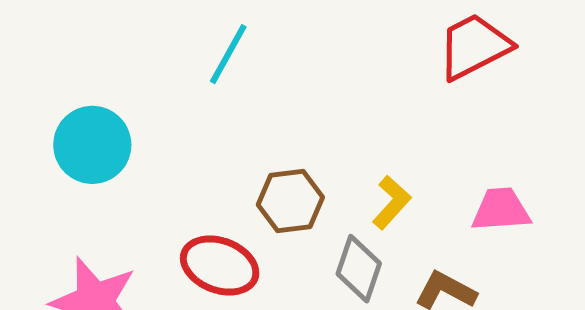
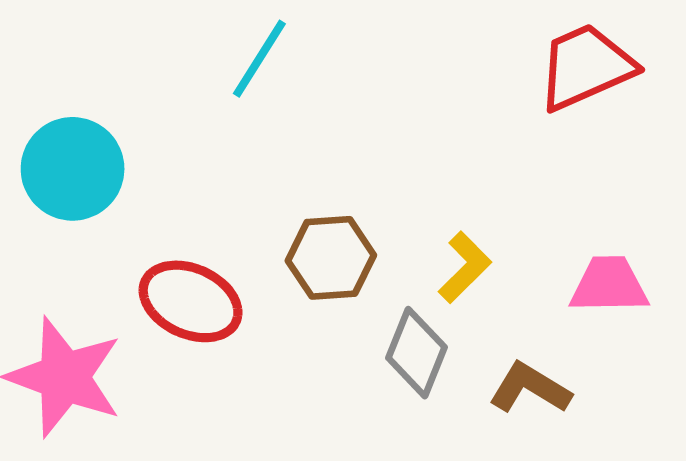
red ellipse: (220, 266) -> (191, 301), moved

